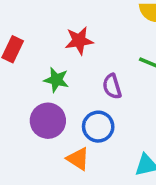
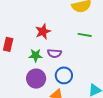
purple semicircle: (112, 86) -> (54, 53), moved, turned -56

